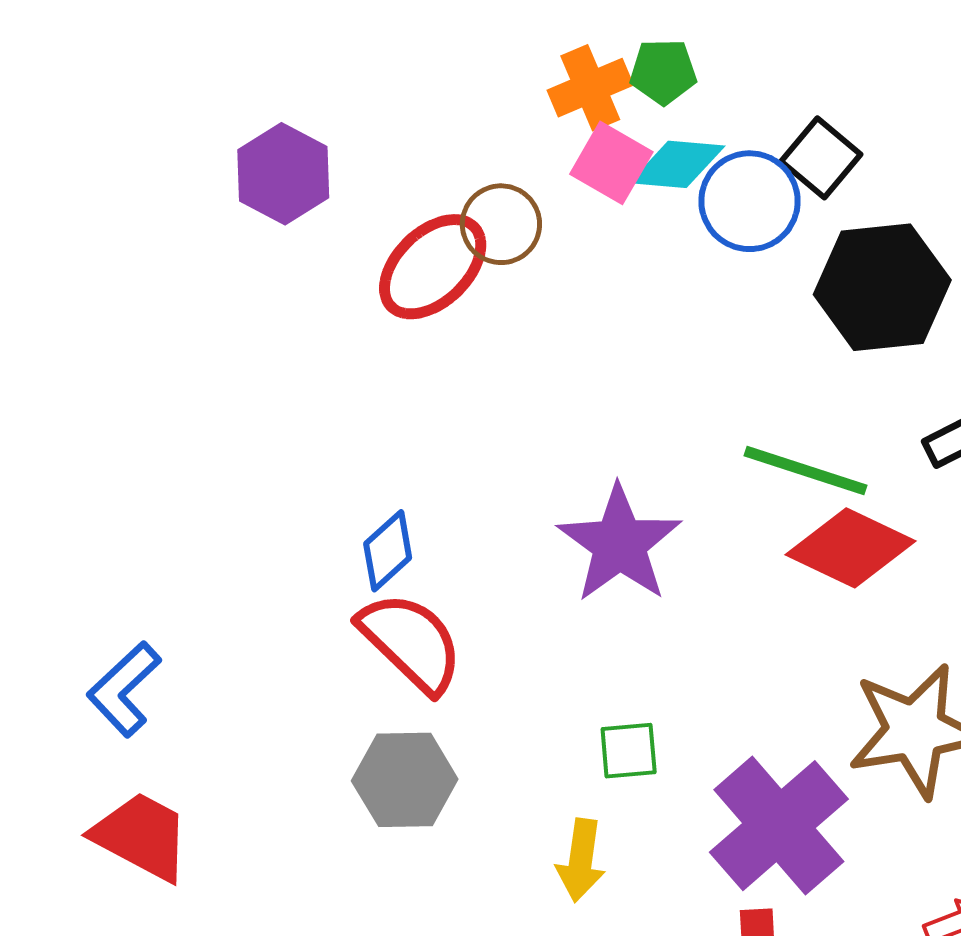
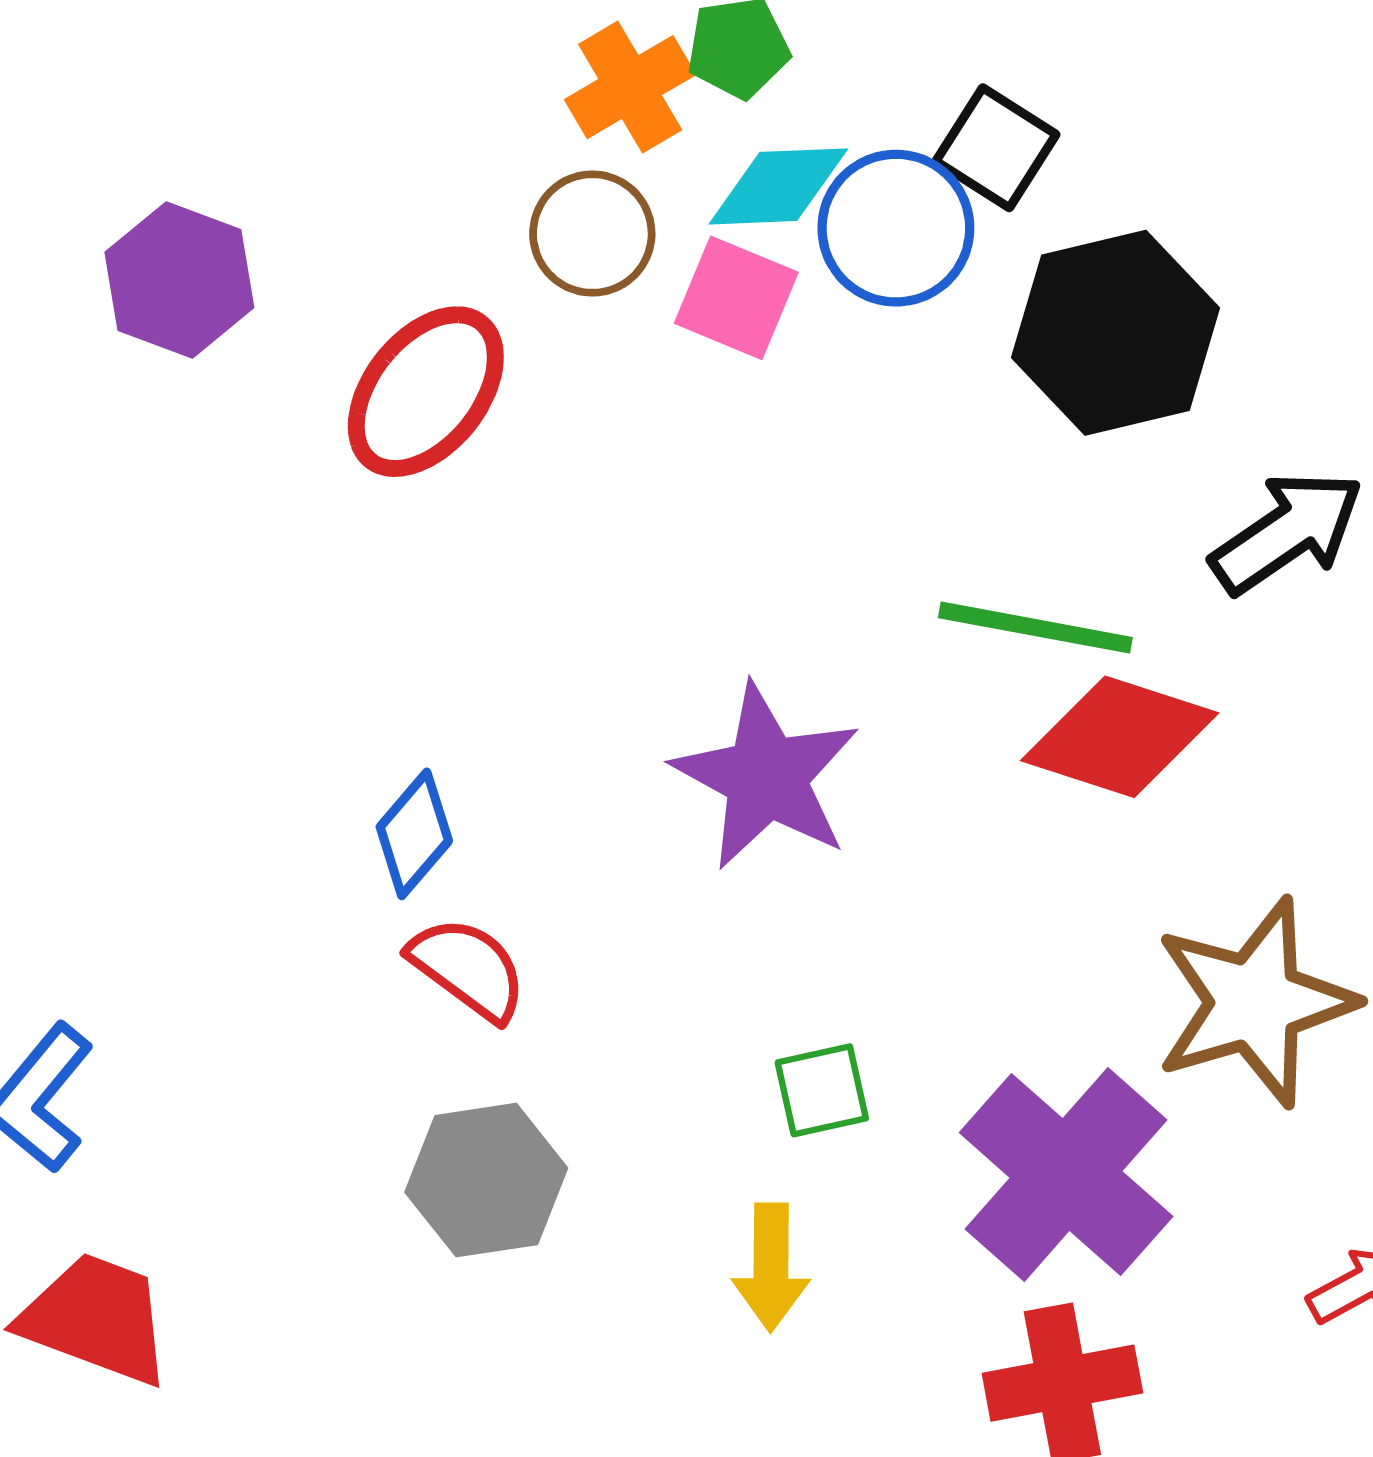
pink square: (611, 163) -> (736, 298), moved
brown circle: (501, 224) -> (592, 234), moved
red semicircle: (411, 642) -> (468, 969), size x0.7

